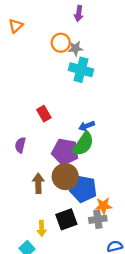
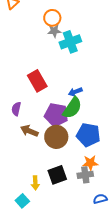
gray star: (75, 48) -> (54, 31), moved
cyan cross: (81, 70) -> (70, 42), turned -35
red rectangle: (44, 114) -> (37, 81), size x1.5
brown arrow: (38, 183) -> (29, 131), moved, turned -66
blue pentagon: (83, 189) -> (88, 135), moved

